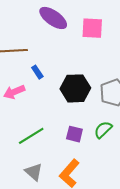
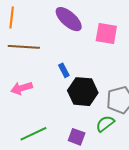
blue rectangle: (37, 72) -> (64, 70), moved
green semicircle: (103, 130) -> (105, 124), moved

